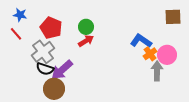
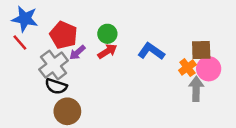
blue star: (20, 15) -> (25, 19), size x1.5
brown square: (173, 17) -> (201, 50), moved
blue L-shape: (141, 41) -> (151, 51), moved
purple arrow: (62, 70) -> (77, 53), moved, size x0.6

